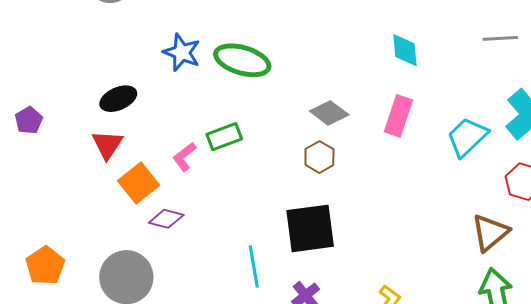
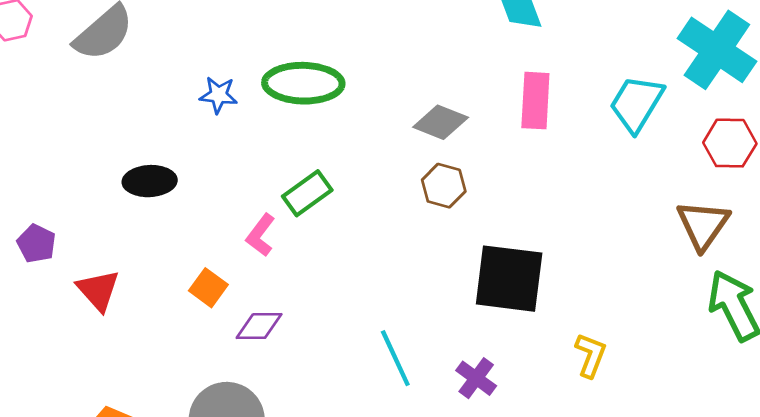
blue star: (182, 52) -> (218, 95), size x0.7
black ellipse: (118, 99) -> (150, 181), turned 36
red triangle: (107, 145) -> (98, 290), moved
orange square: (139, 183) -> (208, 288), size x0.7
black square: (310, 228) -> (509, 279), moved, turned 30

